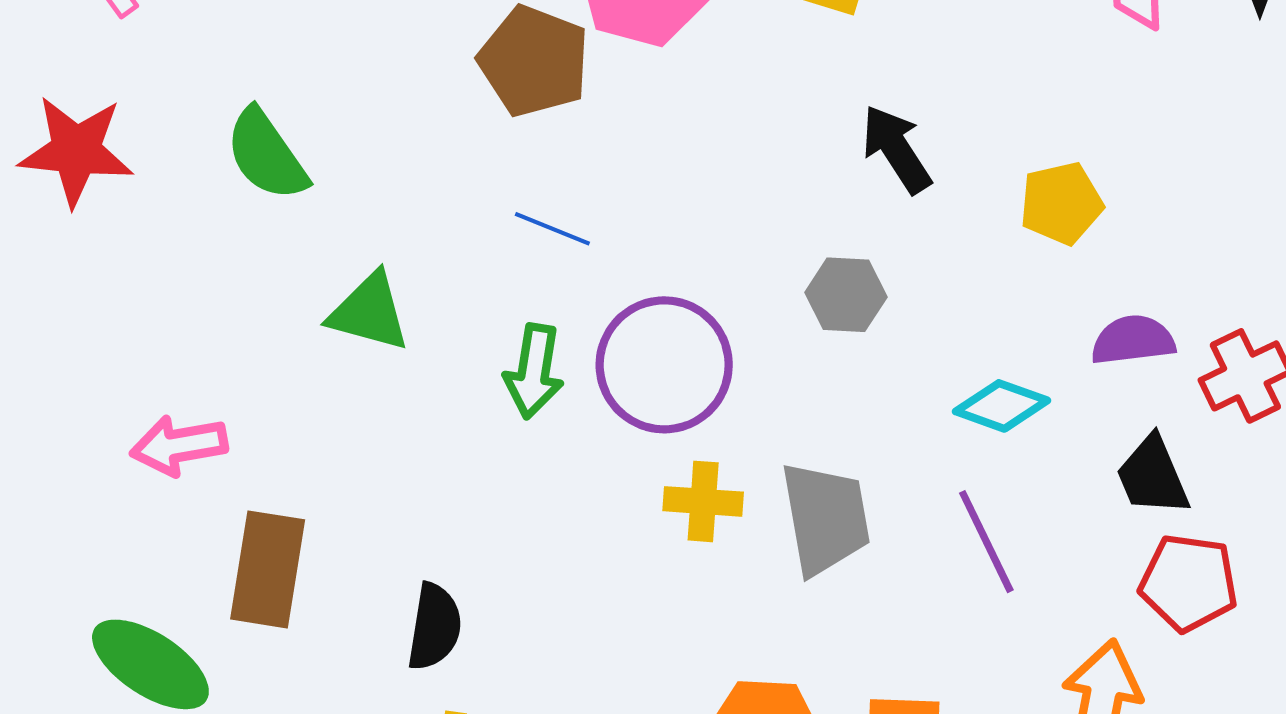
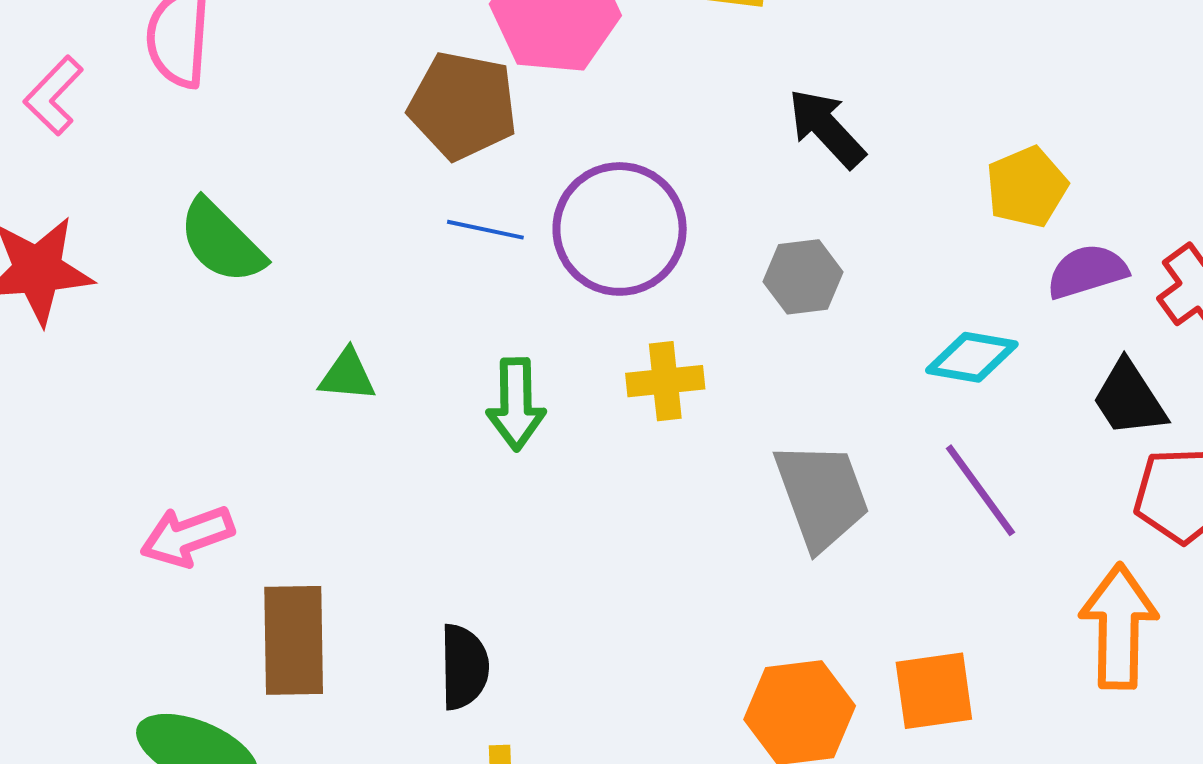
yellow pentagon: (1061, 203) -> (1027, 187), moved
blue line: (552, 229) -> (485, 230), moved
green triangle: (369, 312) -> (347, 375), size x0.7
purple circle: (664, 365) -> (620, 229), moved
yellow cross: (703, 501) -> (665, 381), moved

